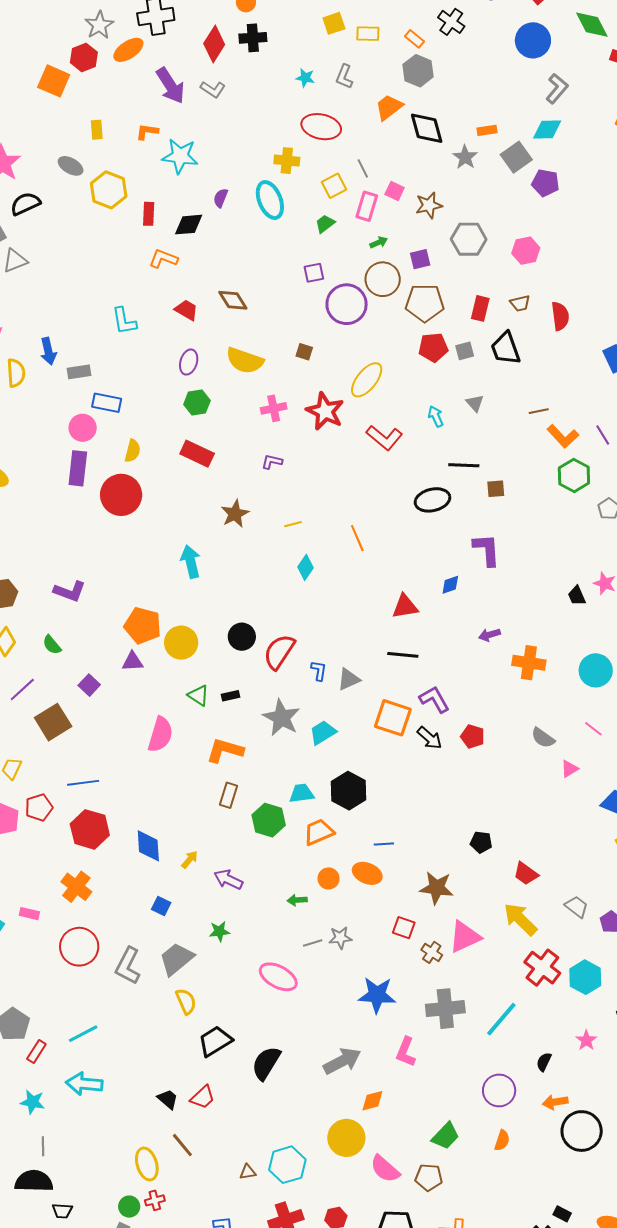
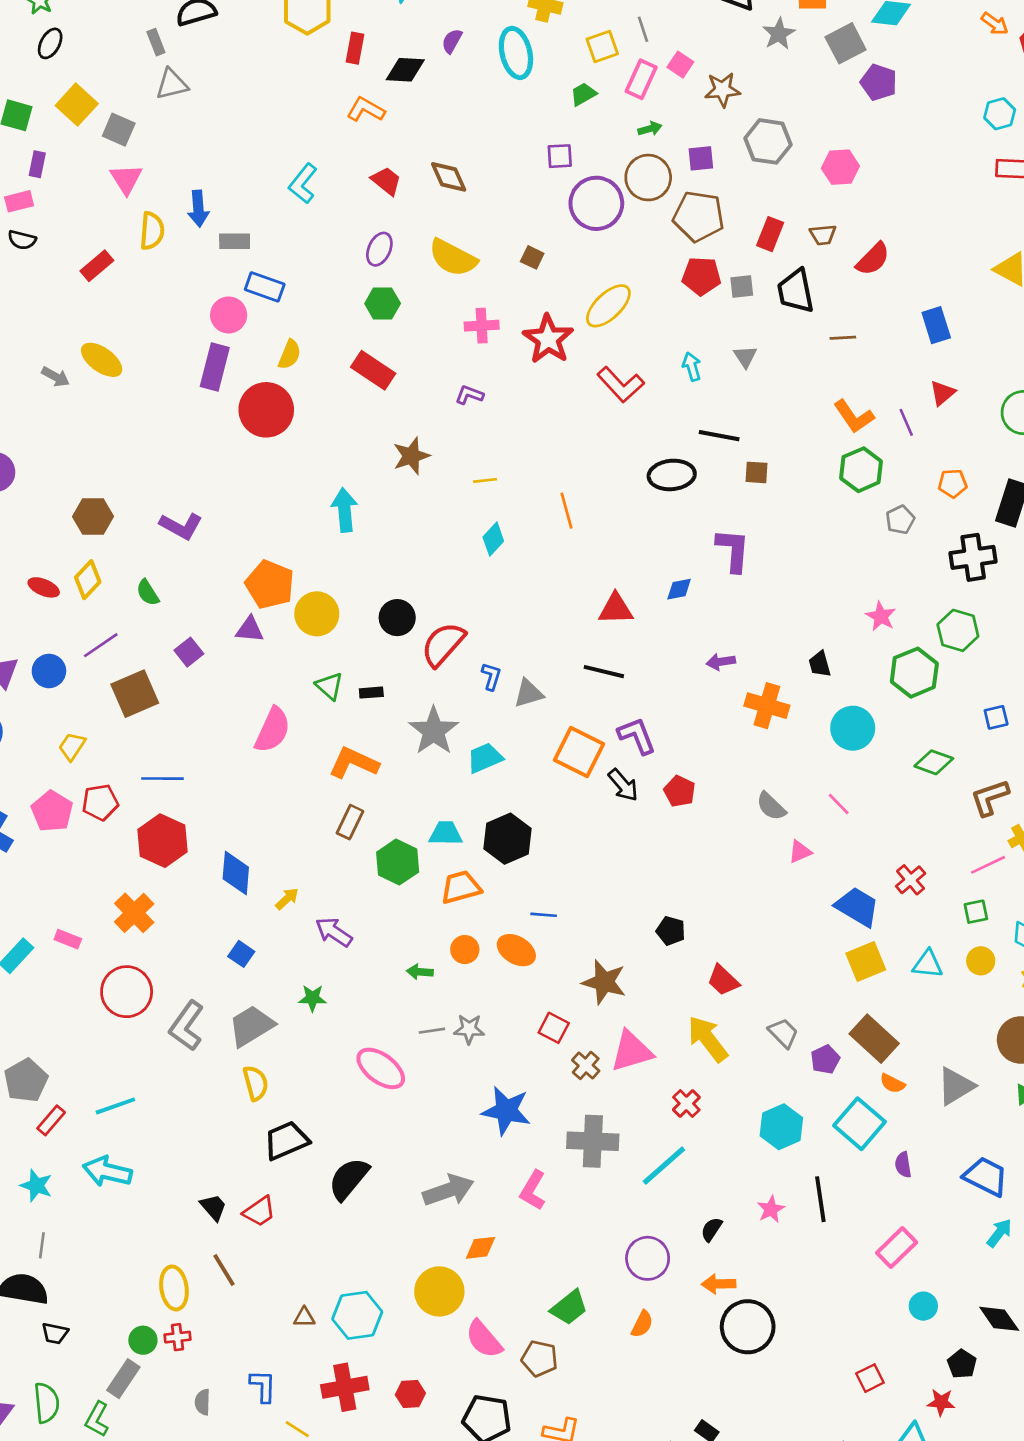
red semicircle: (560, 316) -> (873, 259), turned 44
cyan L-shape: (124, 321) -> (303, 184), turned 40
brown line: (539, 411) -> (843, 338), moved
black trapezoid: (577, 596) -> (820, 664), moved
red cross: (542, 968) -> (686, 1104), moved, size x0.6

